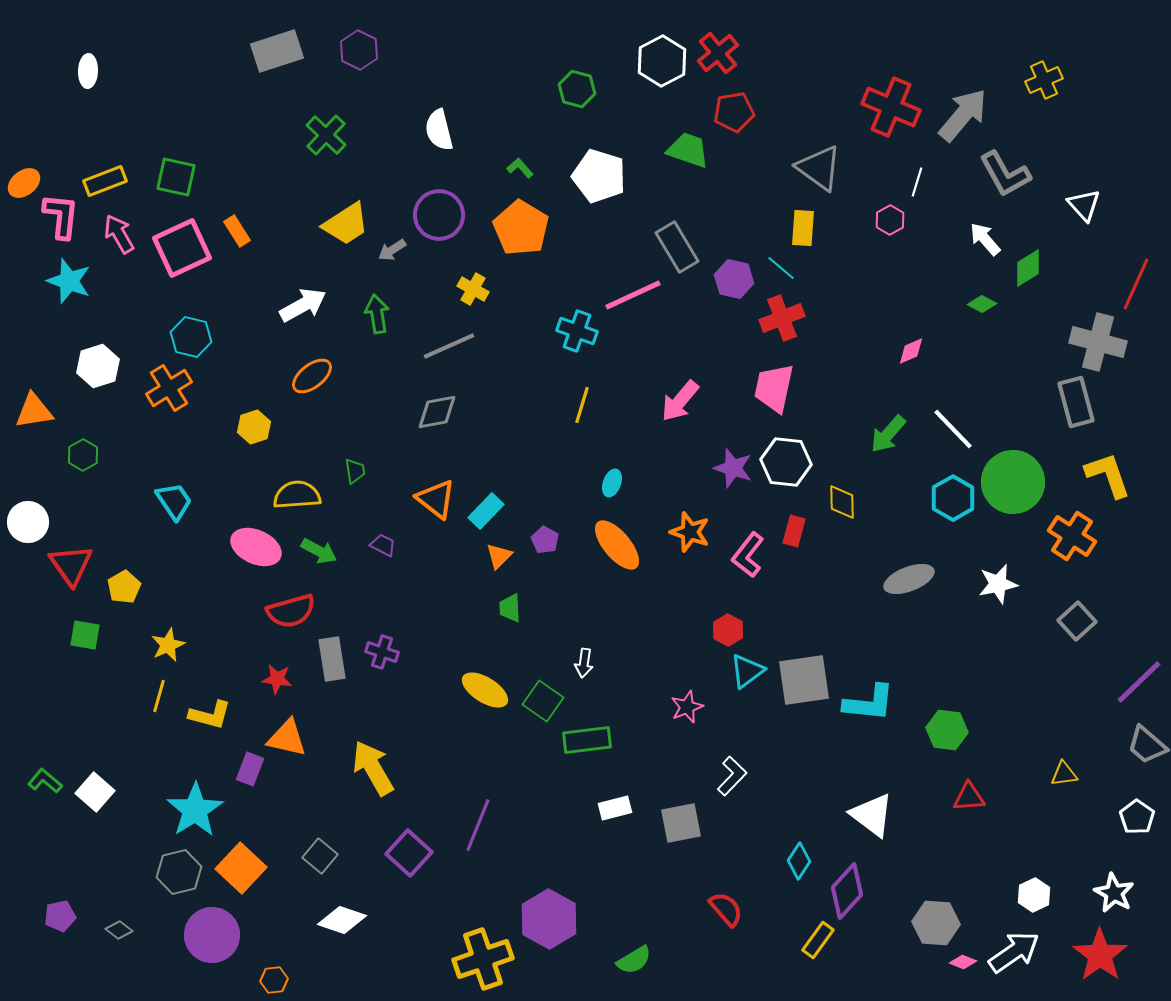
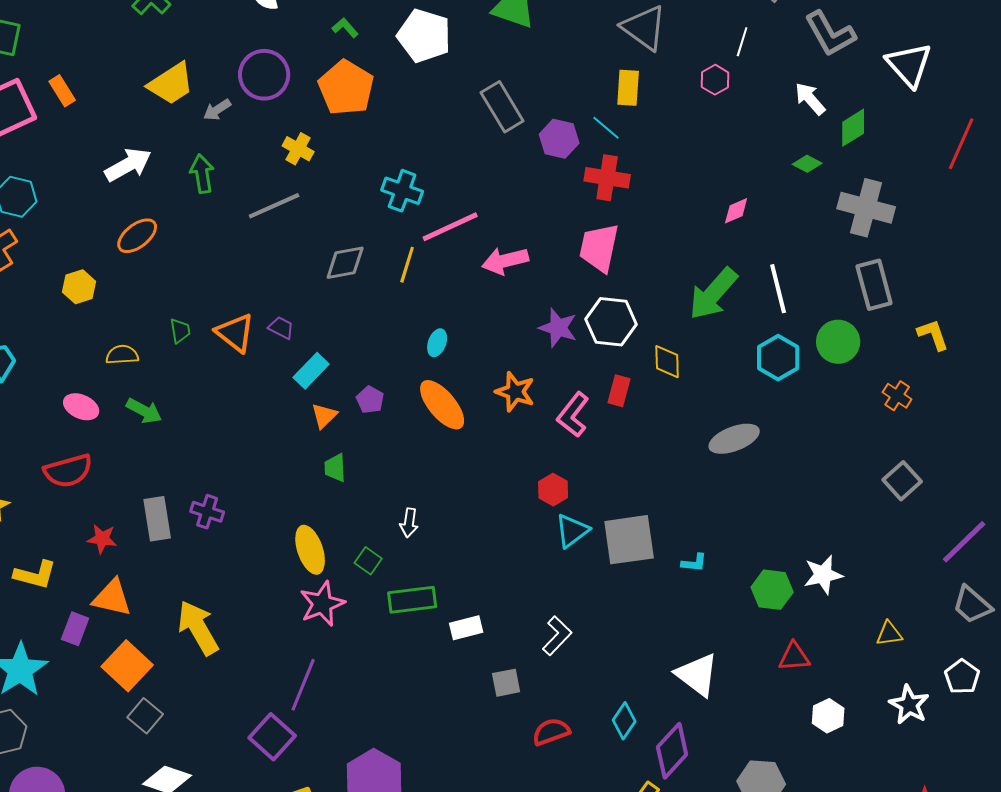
white triangle: (1084, 205) -> (909, 65), size x1.4
pink line: (633, 295) -> (450, 227), moved
red cross: (782, 318) -> (607, 178), turned 30
gray cross: (1098, 342) -> (866, 208), moved
pink arrow: (680, 401) -> (505, 261), turned 36
gray rectangle: (1076, 402) -> (874, 285), moved
gray diamond: (437, 412) -> (345, 263), moved
white line: (953, 429) -> (778, 289), turned 30
green arrow: (888, 434) -> (713, 294), size x1.4
yellow L-shape: (1108, 475) -> (933, 335), size x0.7
green circle: (1013, 482) -> (838, 342), size x0.7
yellow semicircle: (297, 495) -> (122, 355), size x0.7
orange triangle: (436, 499) -> (235, 333), moved
orange cross: (1072, 536) -> (897, 396), size x0.6
purple trapezoid: (383, 545) -> (281, 328), moved
pink ellipse: (256, 547) -> (81, 407), size x0.7
white star: (998, 584) -> (823, 575), moved
red semicircle: (291, 611) -> (68, 471), moved
yellow ellipse: (485, 690) -> (310, 550), turned 39
green square: (543, 701) -> (368, 561), size x0.7
cyan L-shape: (869, 703) -> (694, 563), size x0.5
pink star: (687, 707) -> (322, 604), moved, size x1.4
white rectangle: (615, 808) -> (466, 628), moved
gray square: (681, 823) -> (506, 683), size x0.7
purple square: (409, 853) -> (272, 737), moved
orange square: (241, 868) -> (127, 666), moved
white star: (1114, 893) -> (909, 705), moved
white hexagon: (1034, 895) -> (828, 716), moved
red semicircle: (726, 909) -> (551, 732), moved, turned -69

